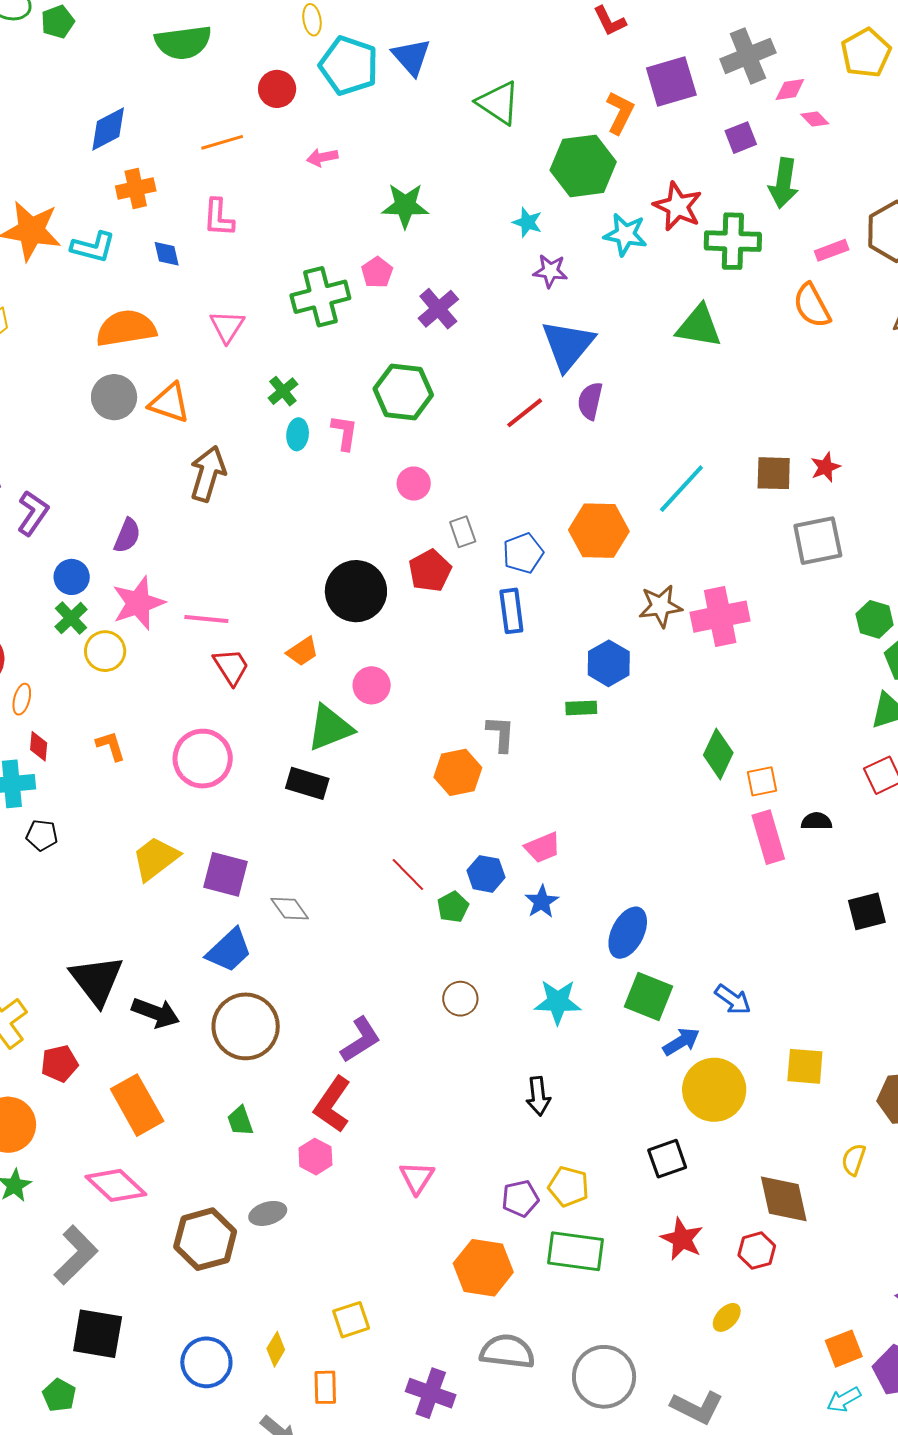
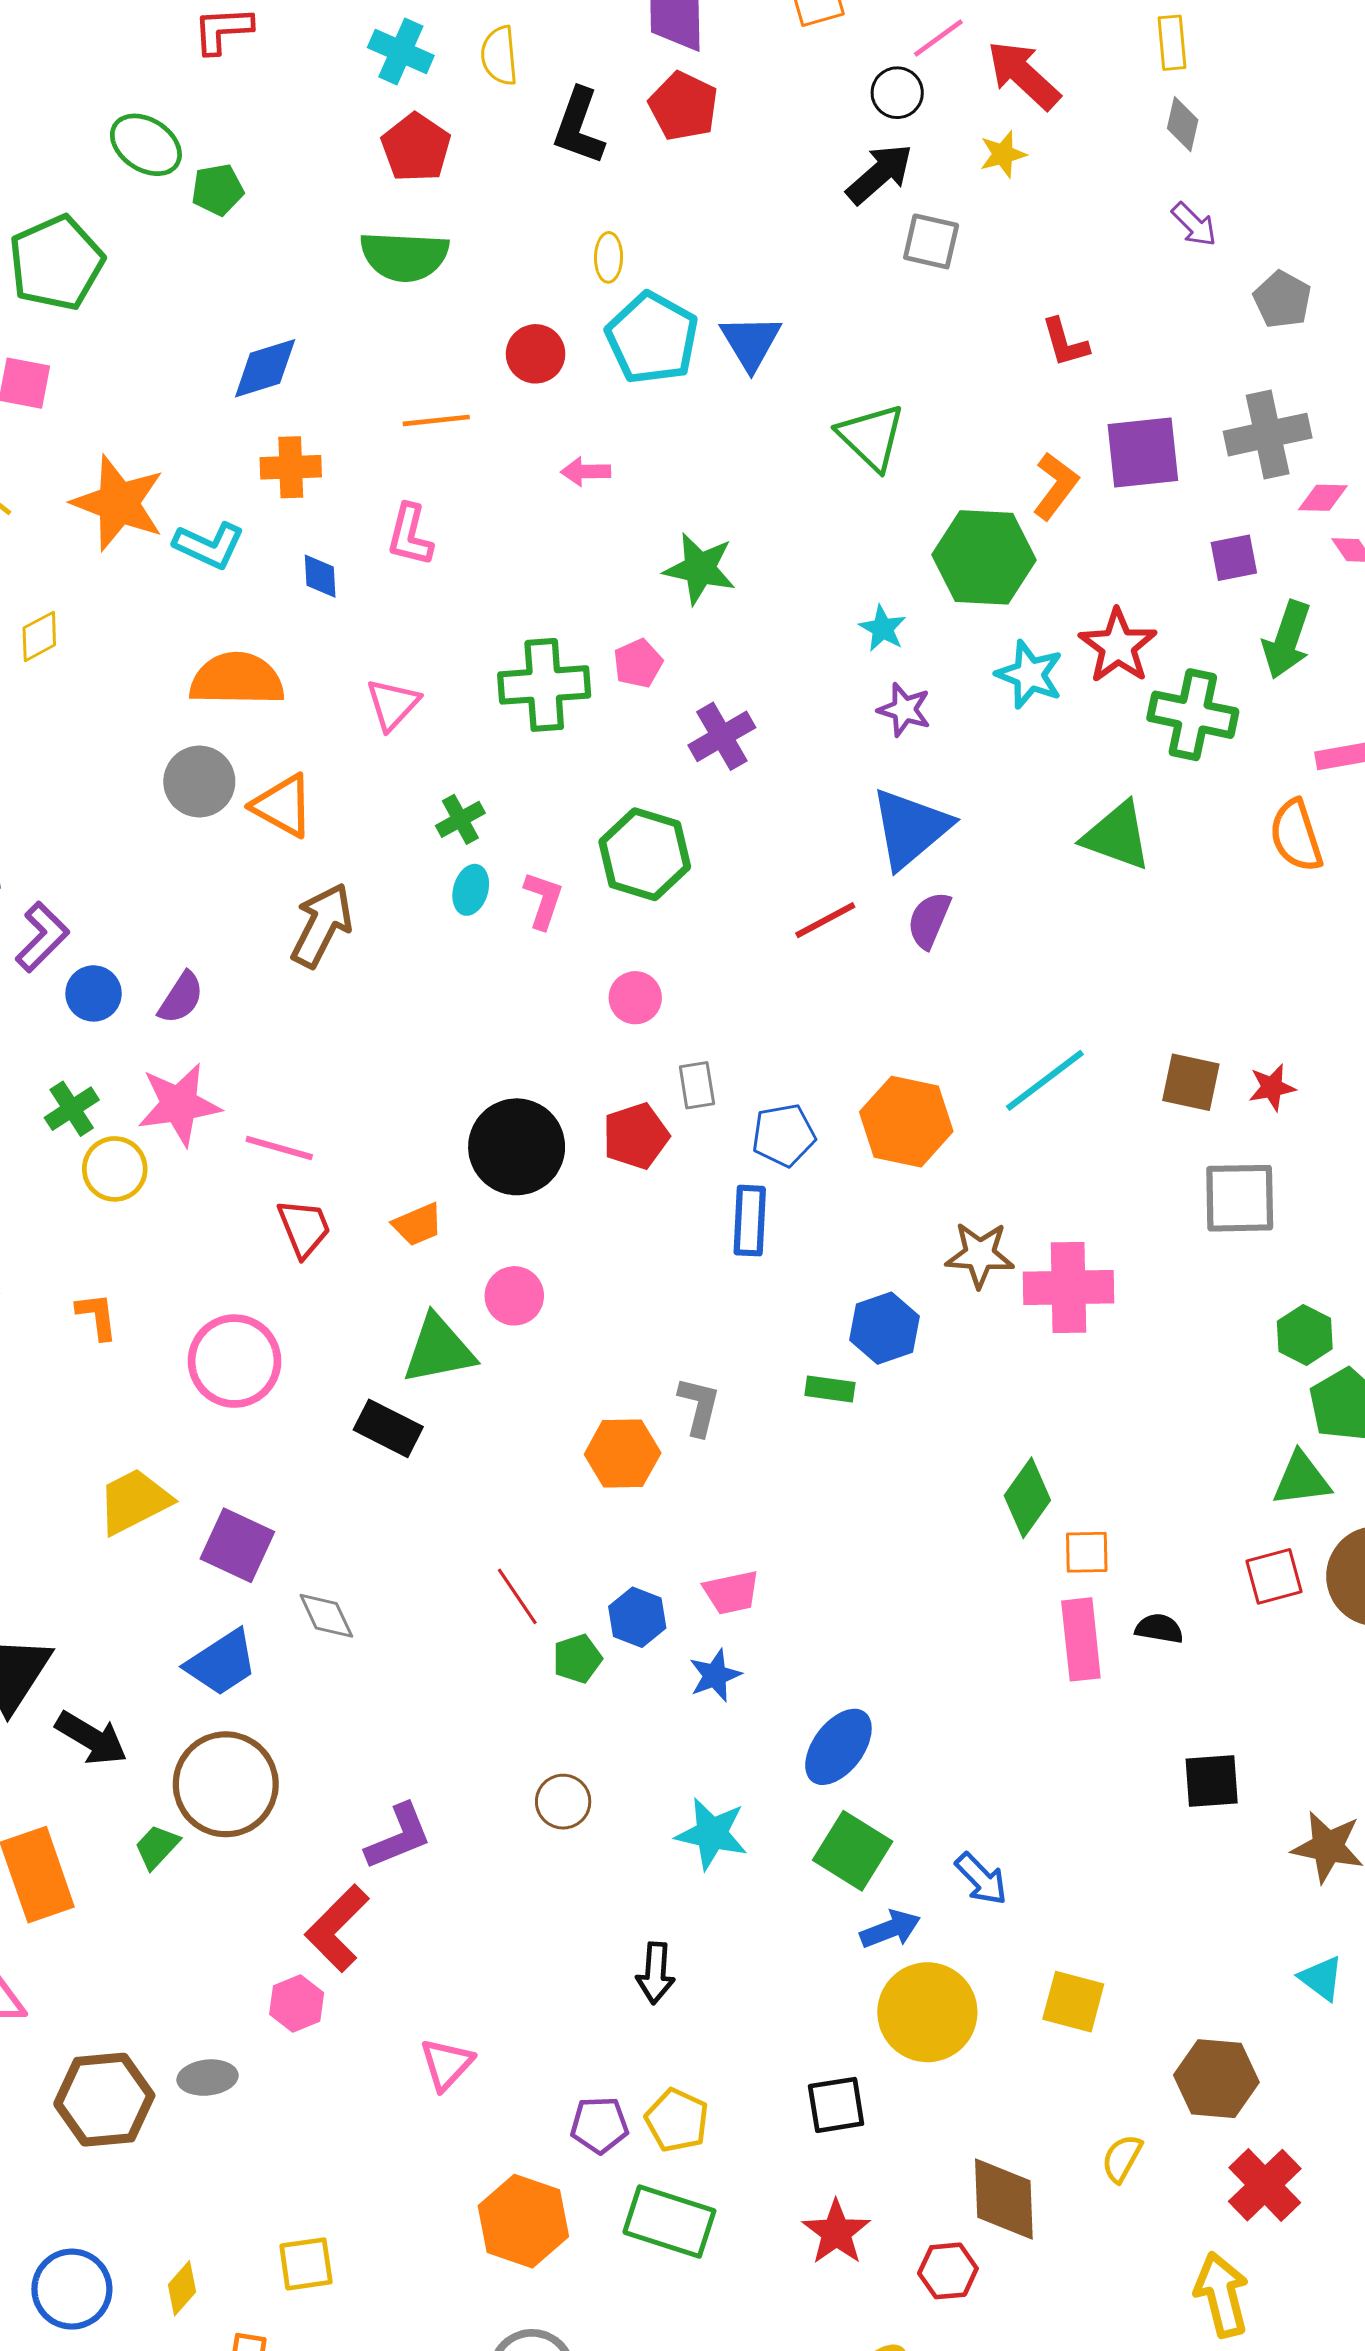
blue circle: (72, 577) -> (94, 993), moved
green trapezoid: (240, 1121) -> (157, 1847), moved, turned 52

